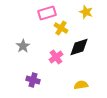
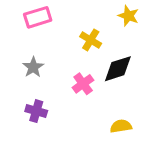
pink rectangle: (47, 13) -> (38, 17), moved
purple cross: (33, 80) -> (36, 111), moved

